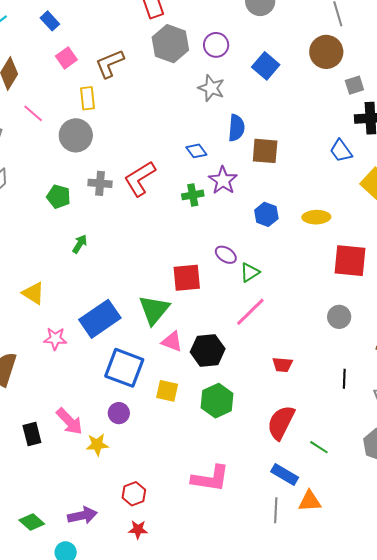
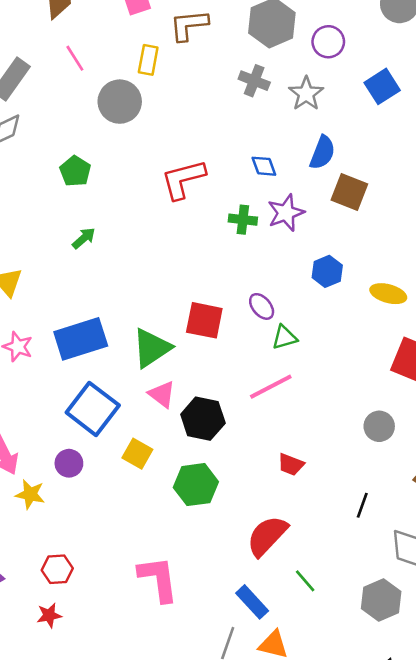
gray cross: (100, 183) -> (254, 81), moved
pink L-shape: (210, 478) -> (158, 579), turned -123
red star: (138, 530) -> (49, 615), turned -30

